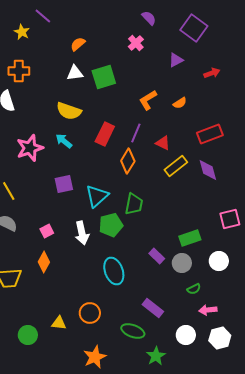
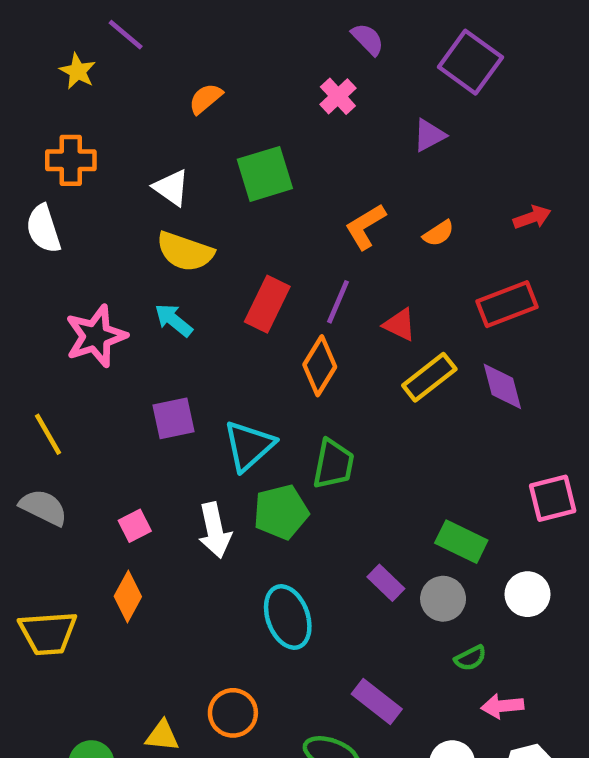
white triangle: (75, 73) -> (171, 188), moved, turned 42
red arrow: (212, 73) -> (532, 217), moved
green rectangle: (190, 238) -> (461, 542), turned 45

